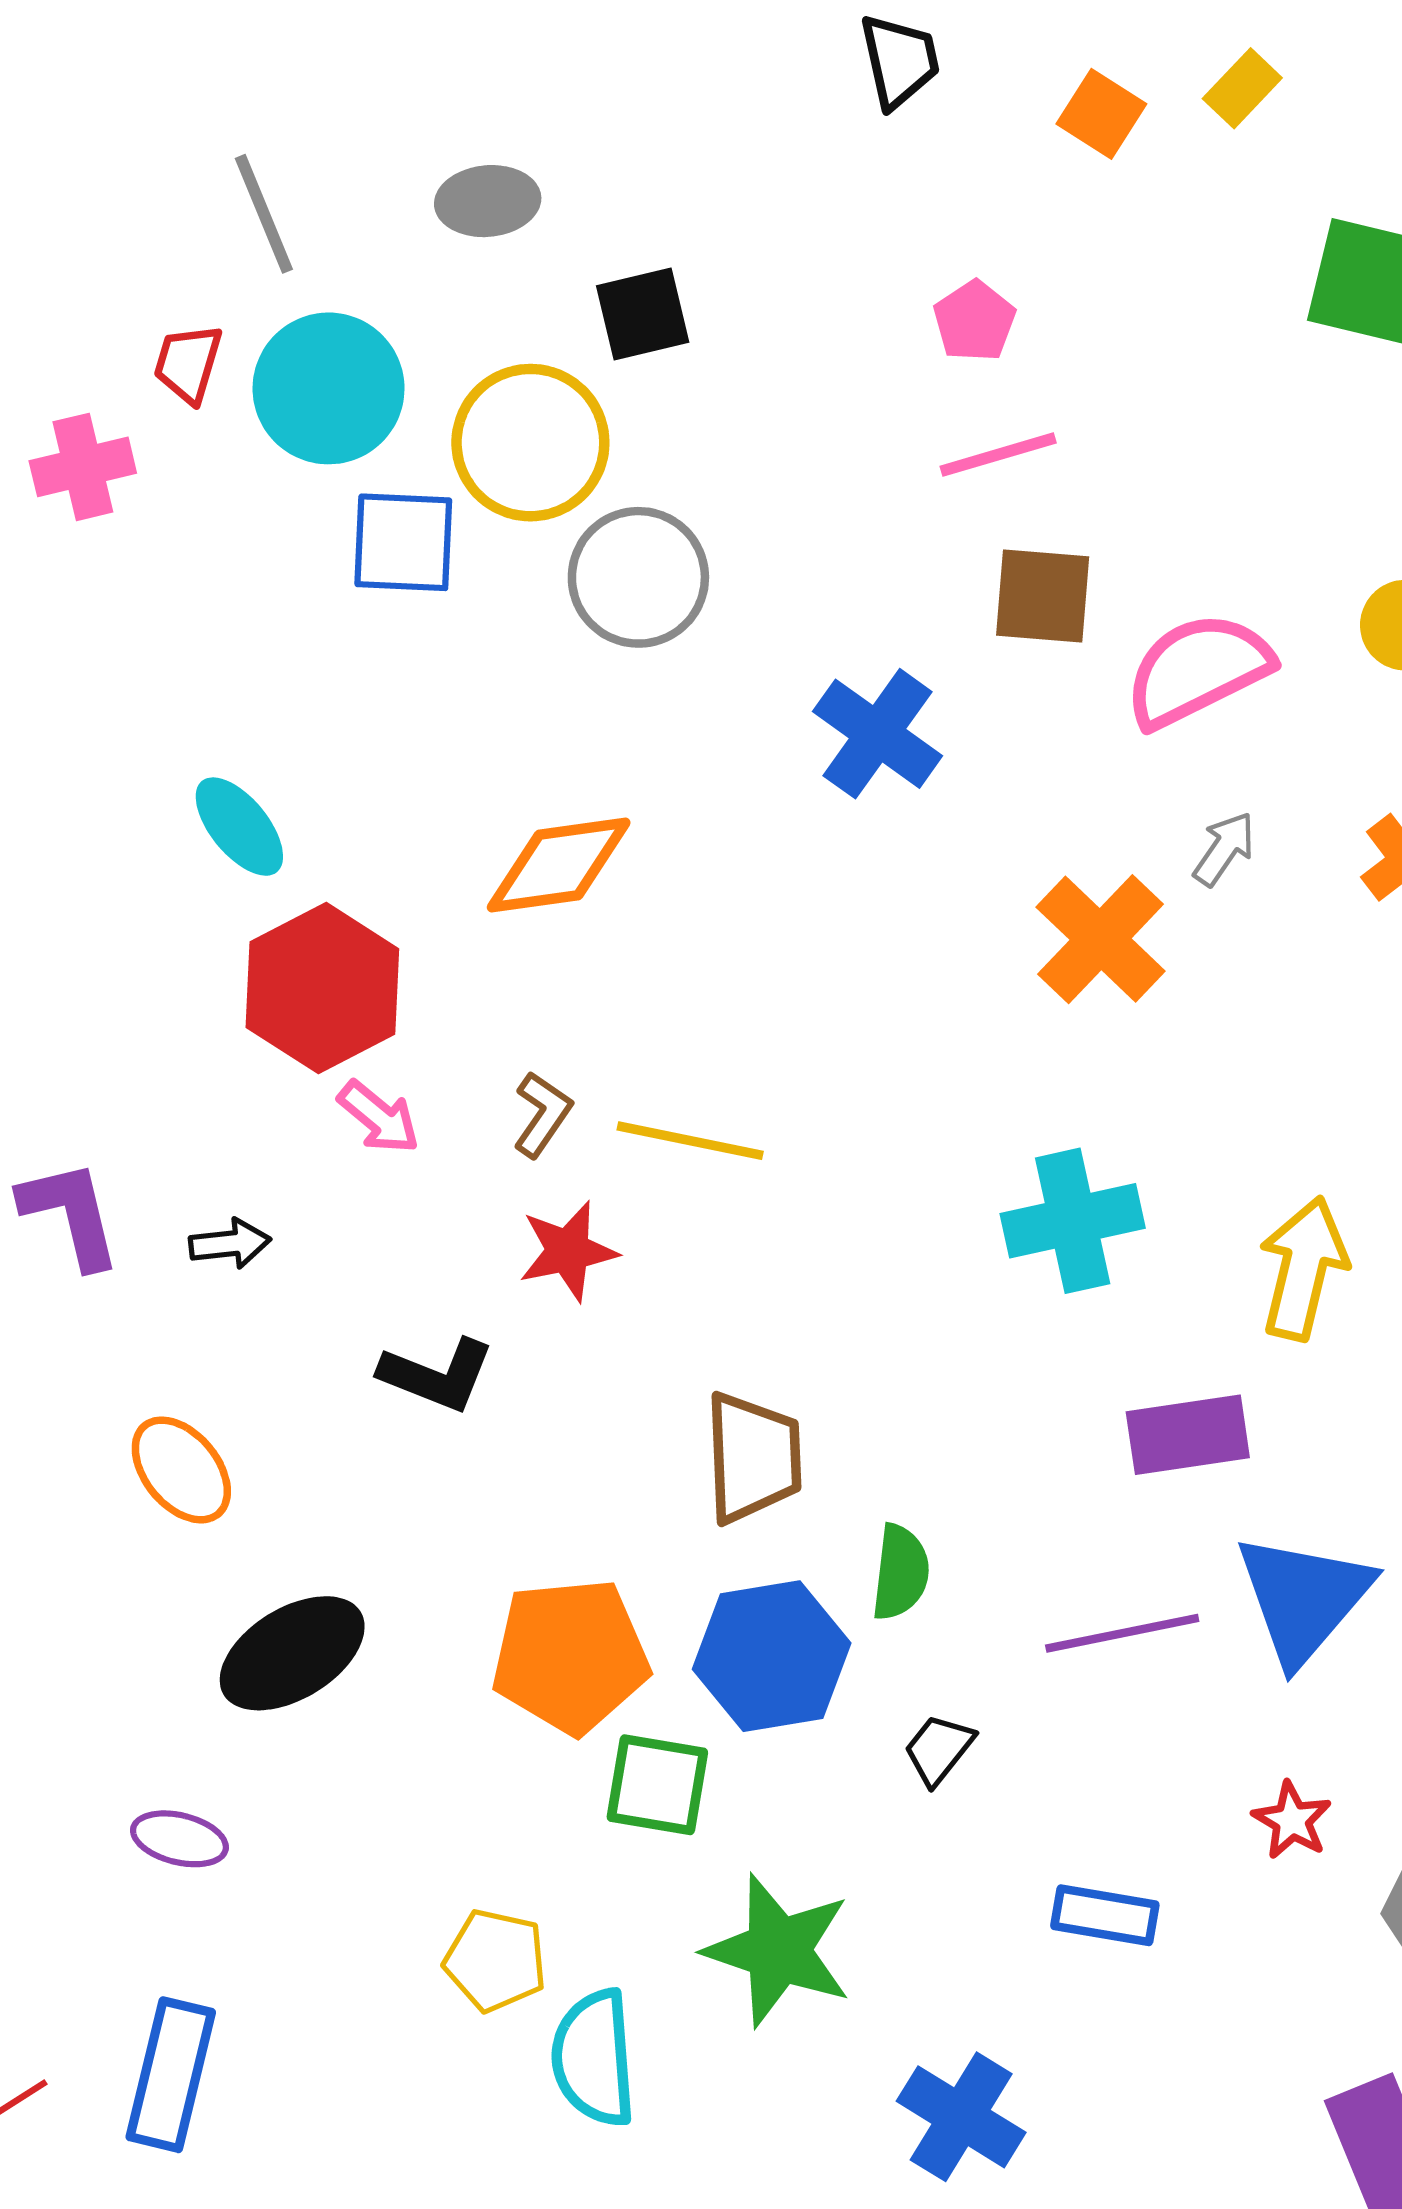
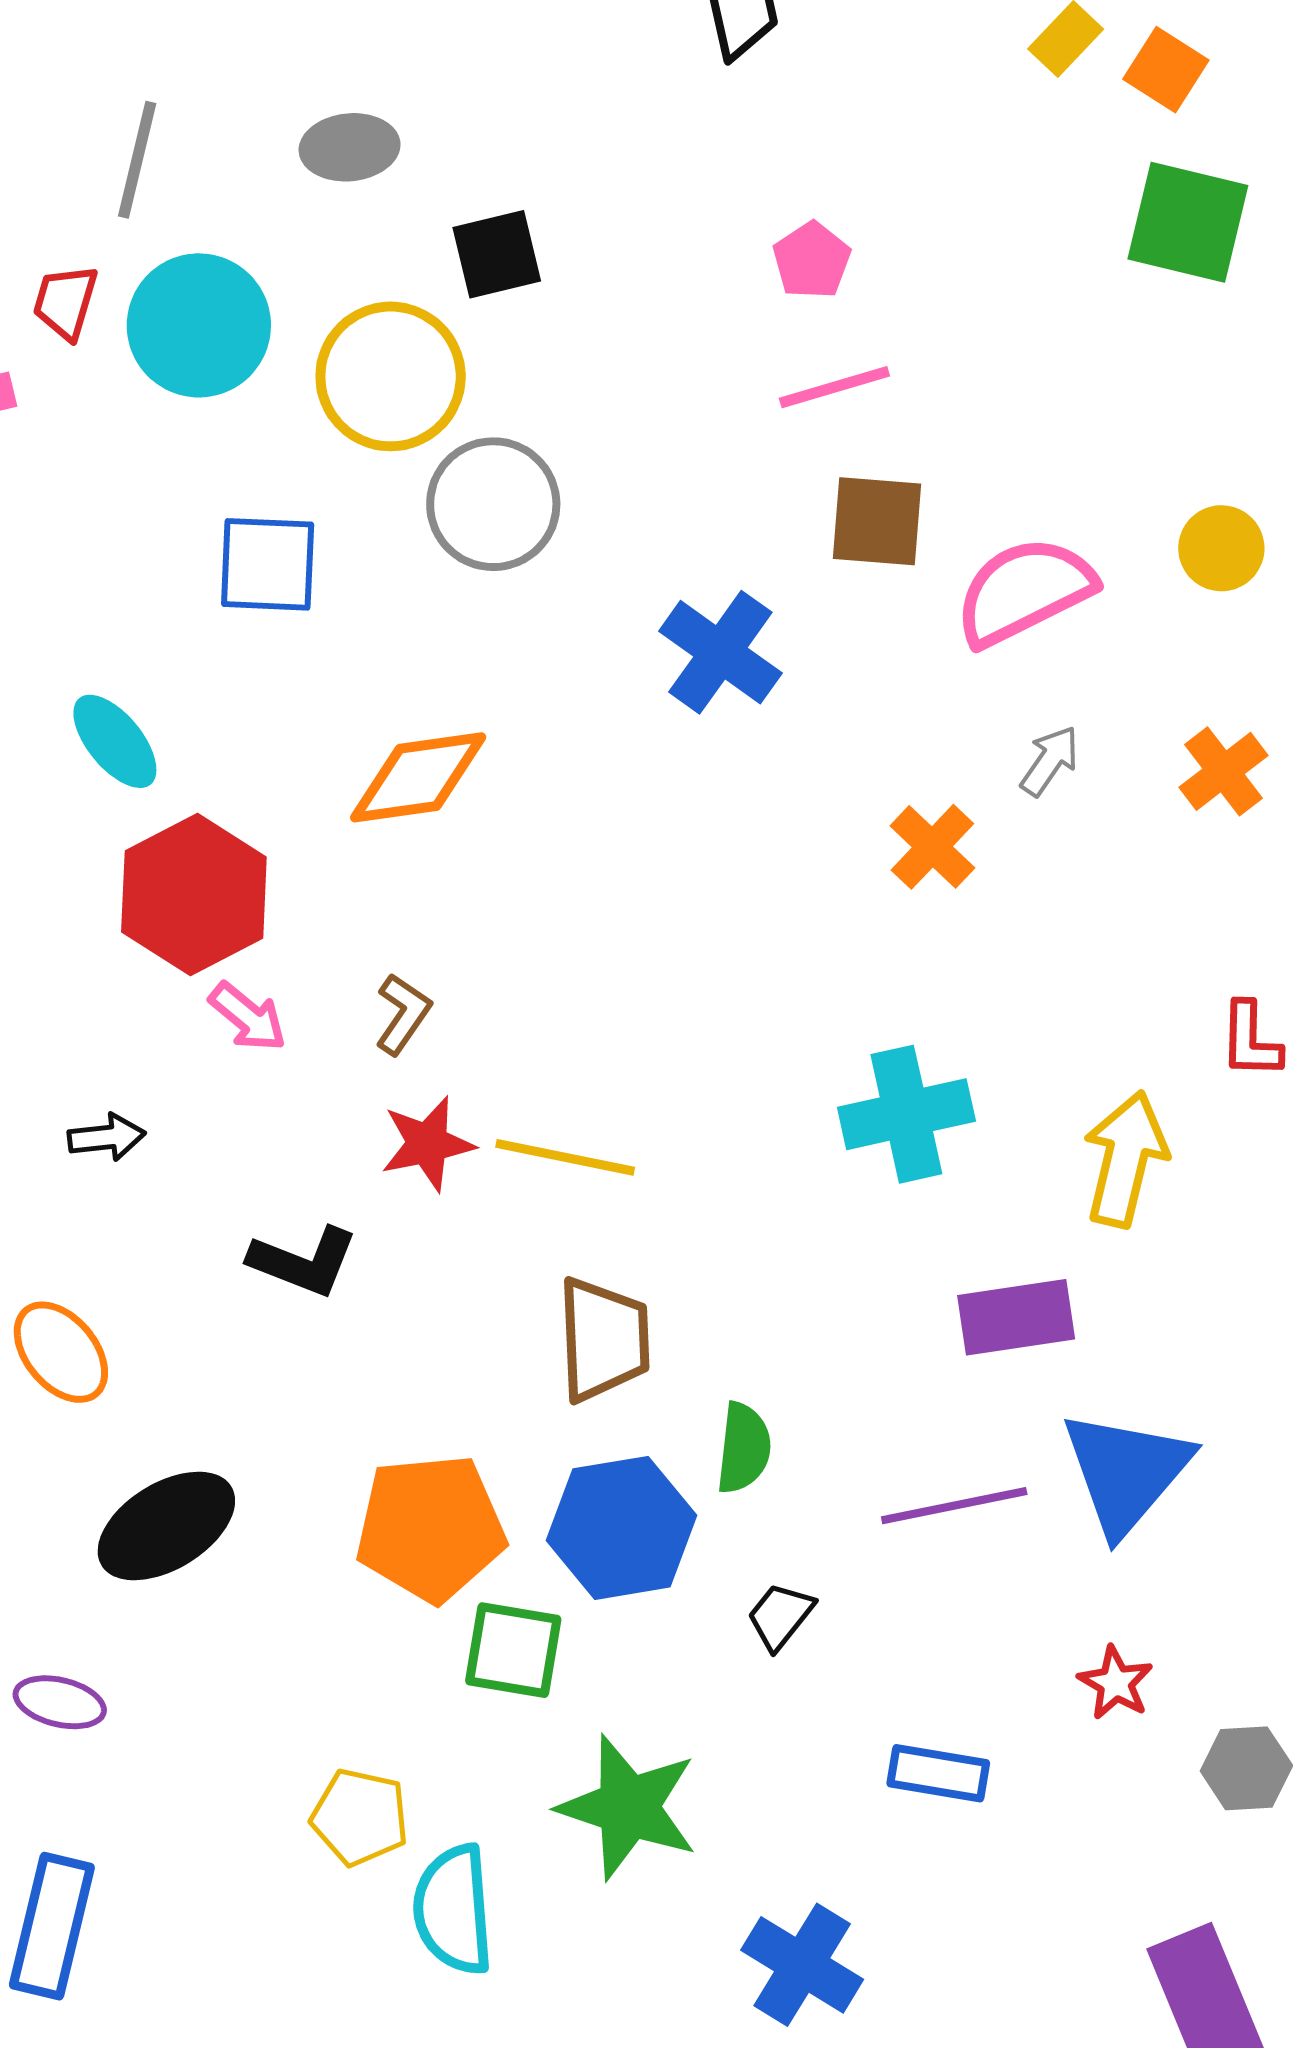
orange square: (1101, 114) -> (1166, 70), moved
gray line: (264, 214) -> (137, 160), turned 36
blue square: (403, 542) -> (268, 564), moved
orange cross: (1101, 939) -> (932, 847), size x0.7
yellow line: (690, 1141) -> (565, 1157), moved

